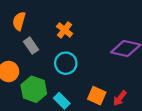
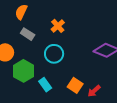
gray rectangle: (31, 46) -> (28, 34), turned -32

